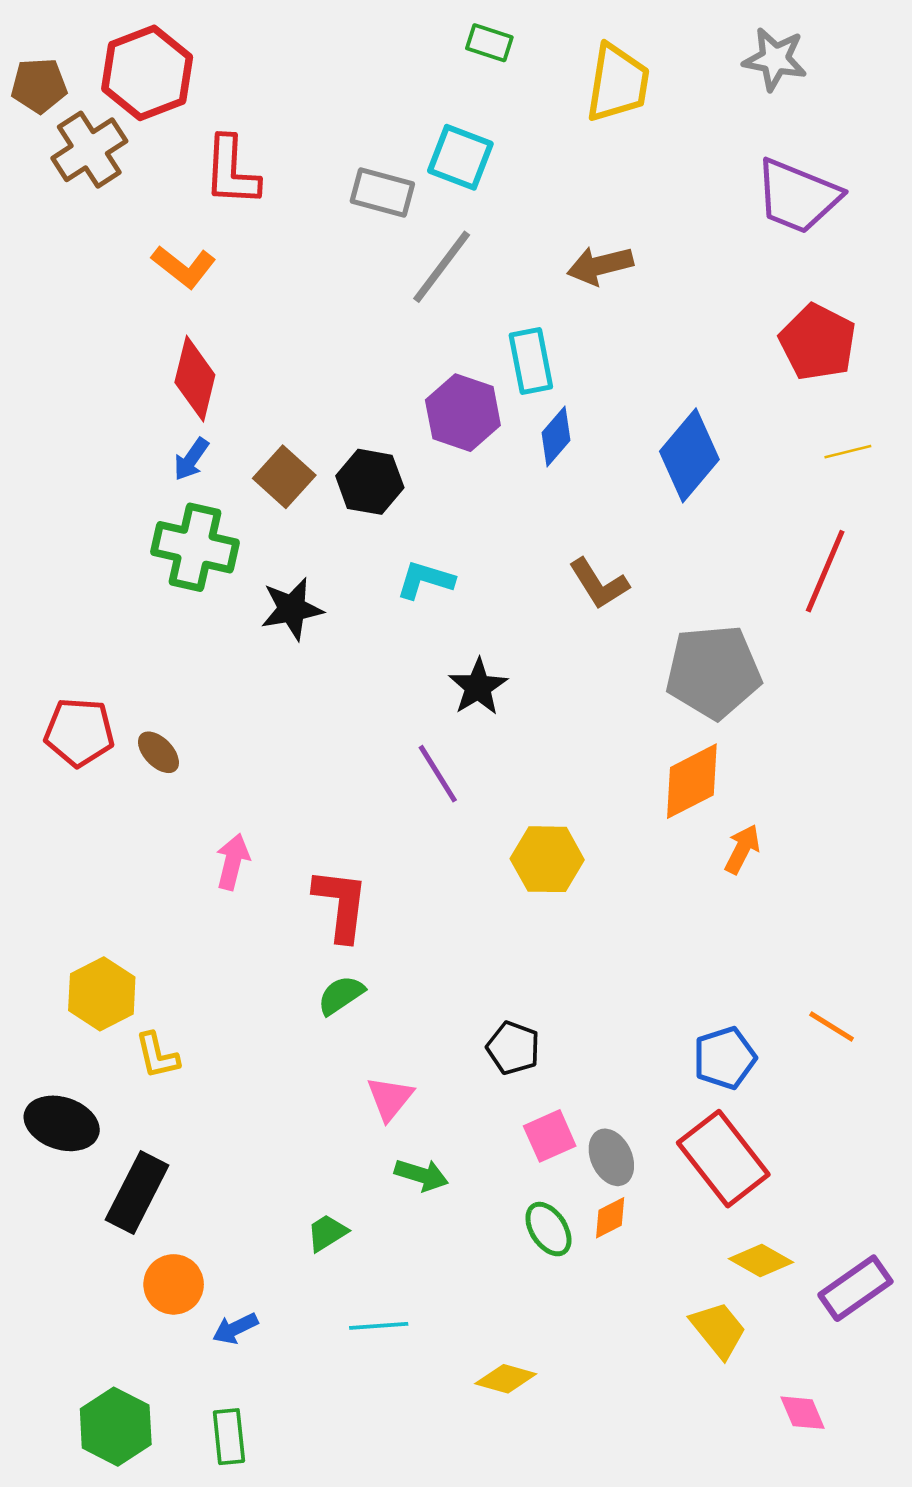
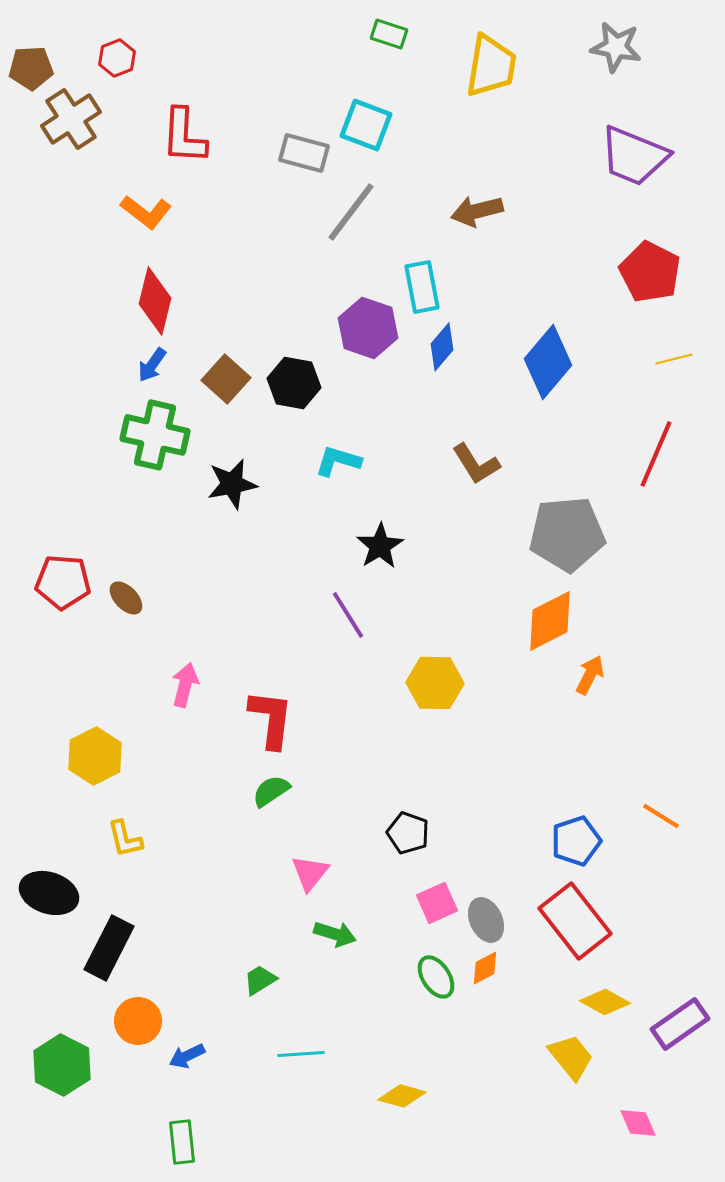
red hexagon: (147, 73) -> (117, 58), size x0.5
yellow hexagon: (102, 994) -> (95, 756), moved
green hexagon: (116, 1427) -> (62, 1065), moved

